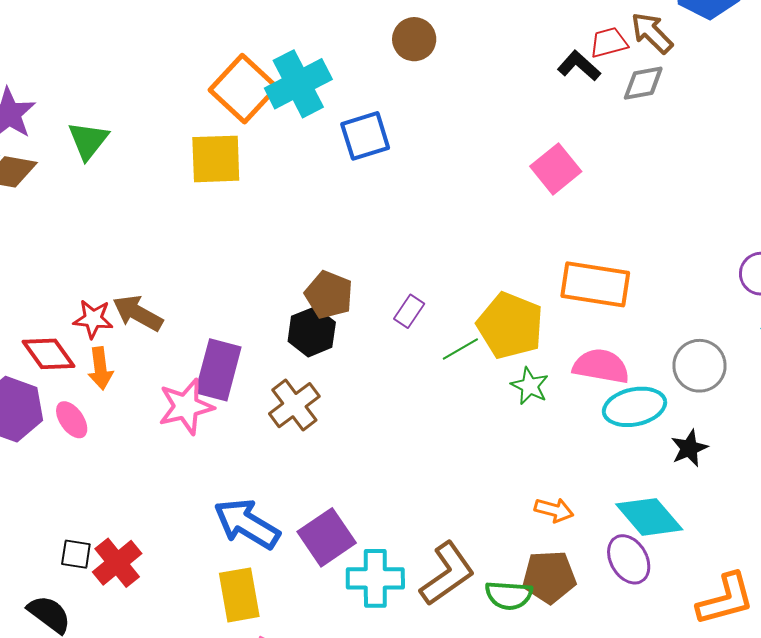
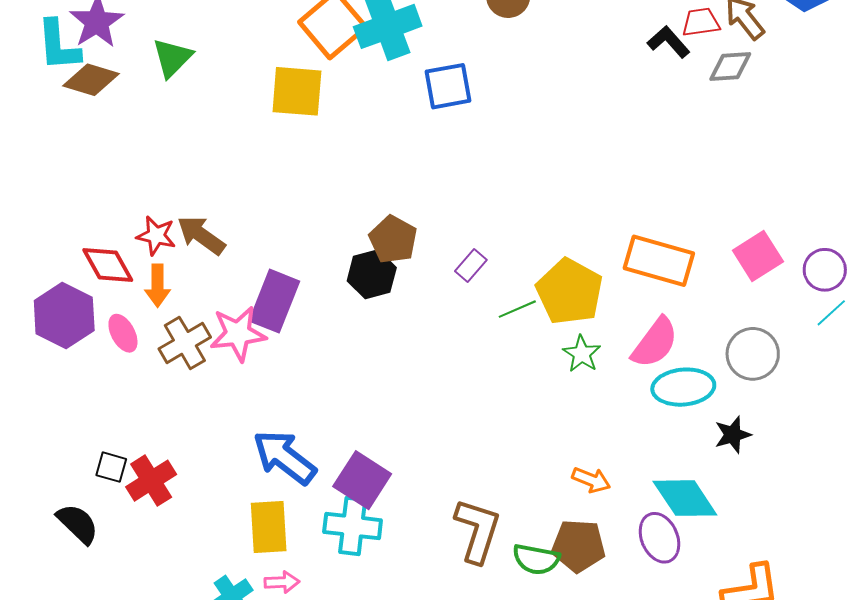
pink square: (556, 169) -> (758, 256), moved
pink semicircle: (601, 366) -> (655, 343), turned 110
brown cross: (294, 405) -> (185, 343), moved
purple square: (327, 537) -> (362, 480), turned -30
brown L-shape: (447, 574) -> (478, 531), turned -44
cyan cross: (375, 578) -> (353, 526), moved

